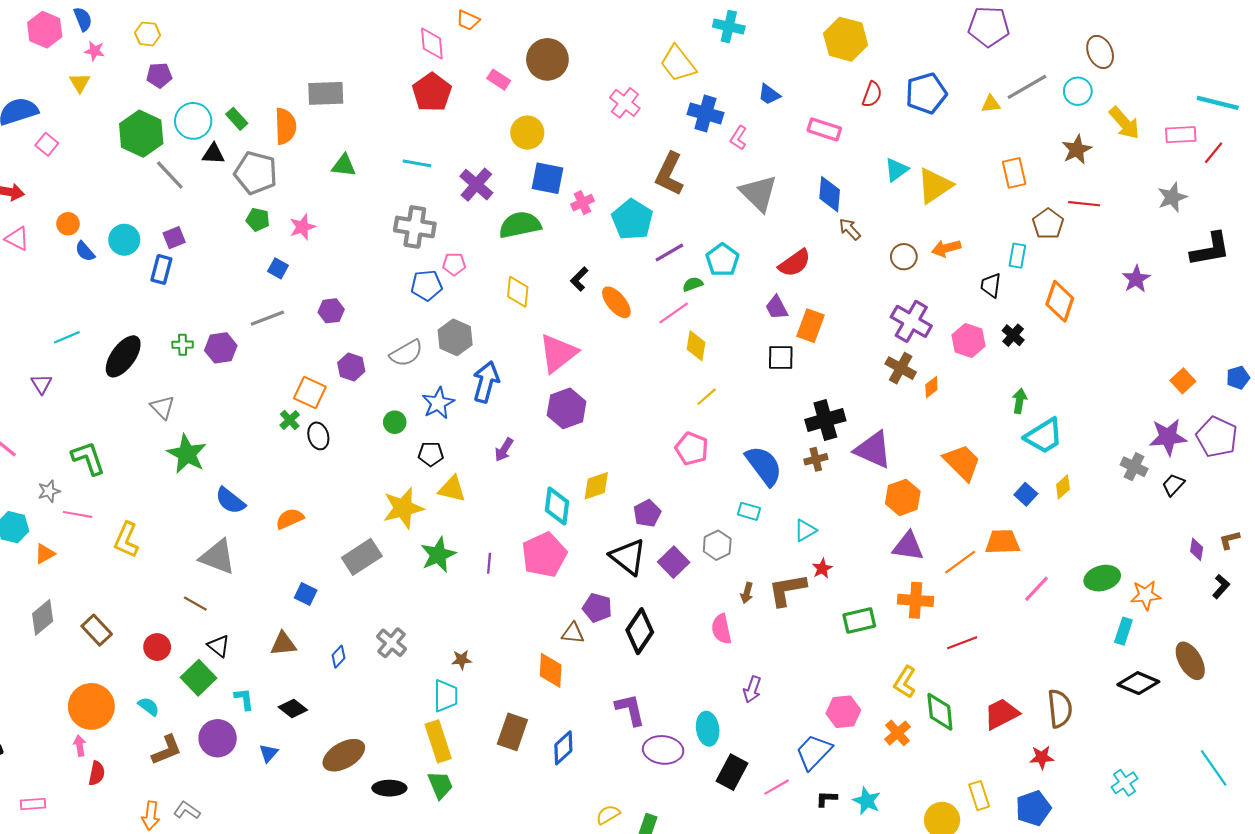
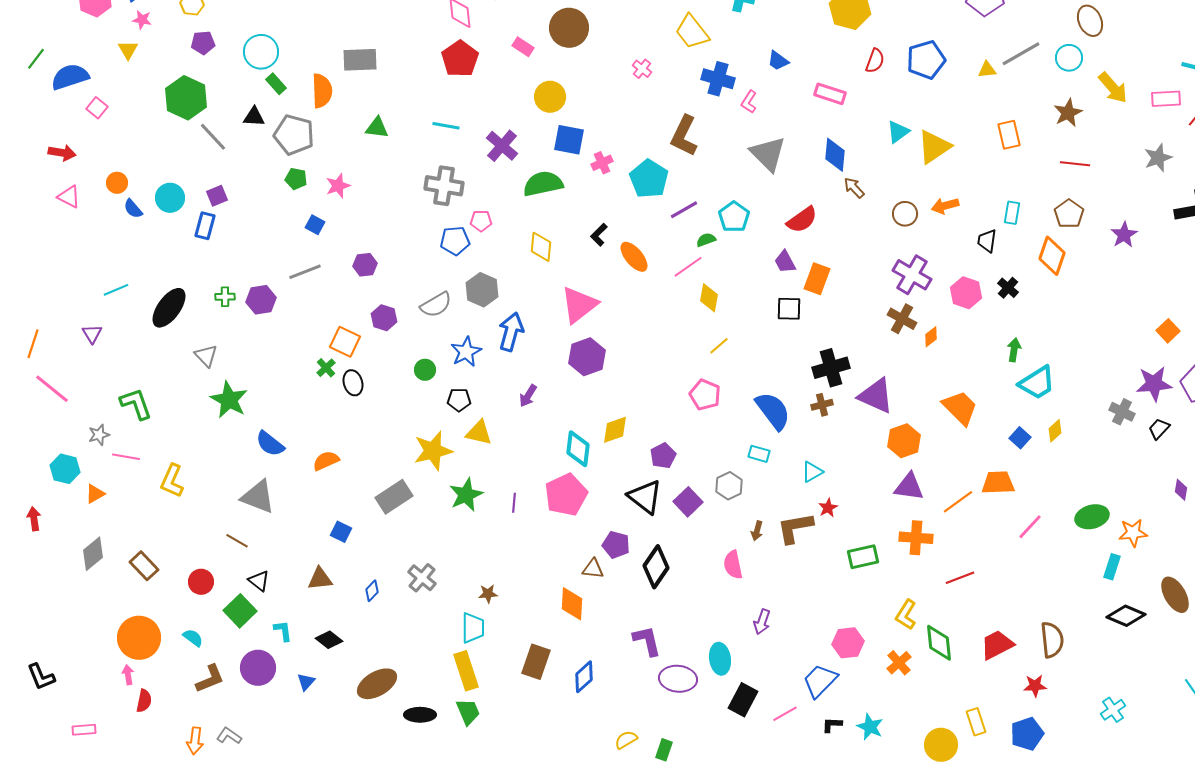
pink cross: (625, 103) -> (642, 69), size x0.7
cyan circle: (193, 121) -> (261, 52), moved
brown pentagon: (1048, 224) -> (1069, 214), moved

